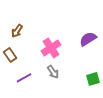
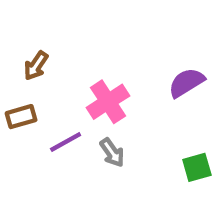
brown rectangle: (10, 55) -> (21, 117), turned -72
purple line: (24, 78) -> (66, 142), moved

